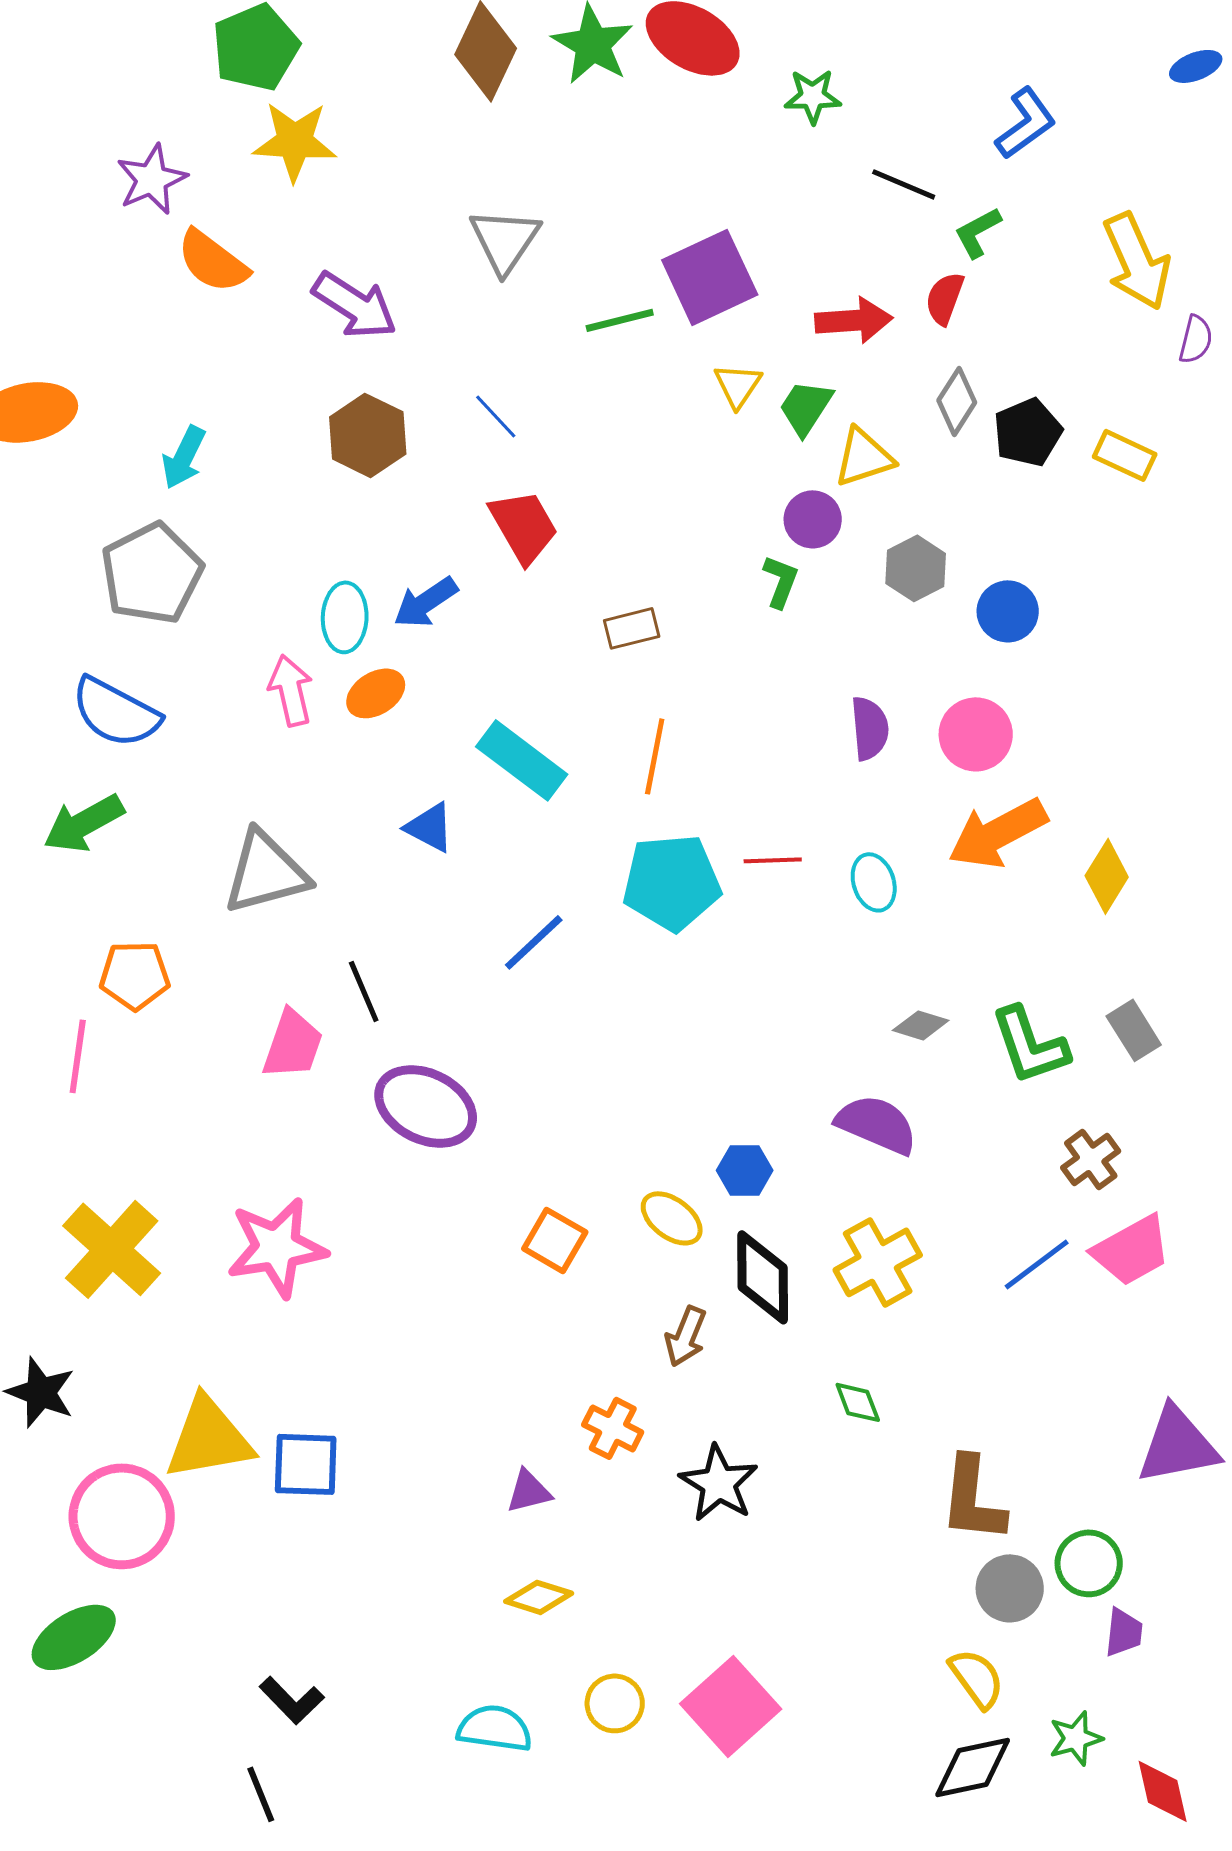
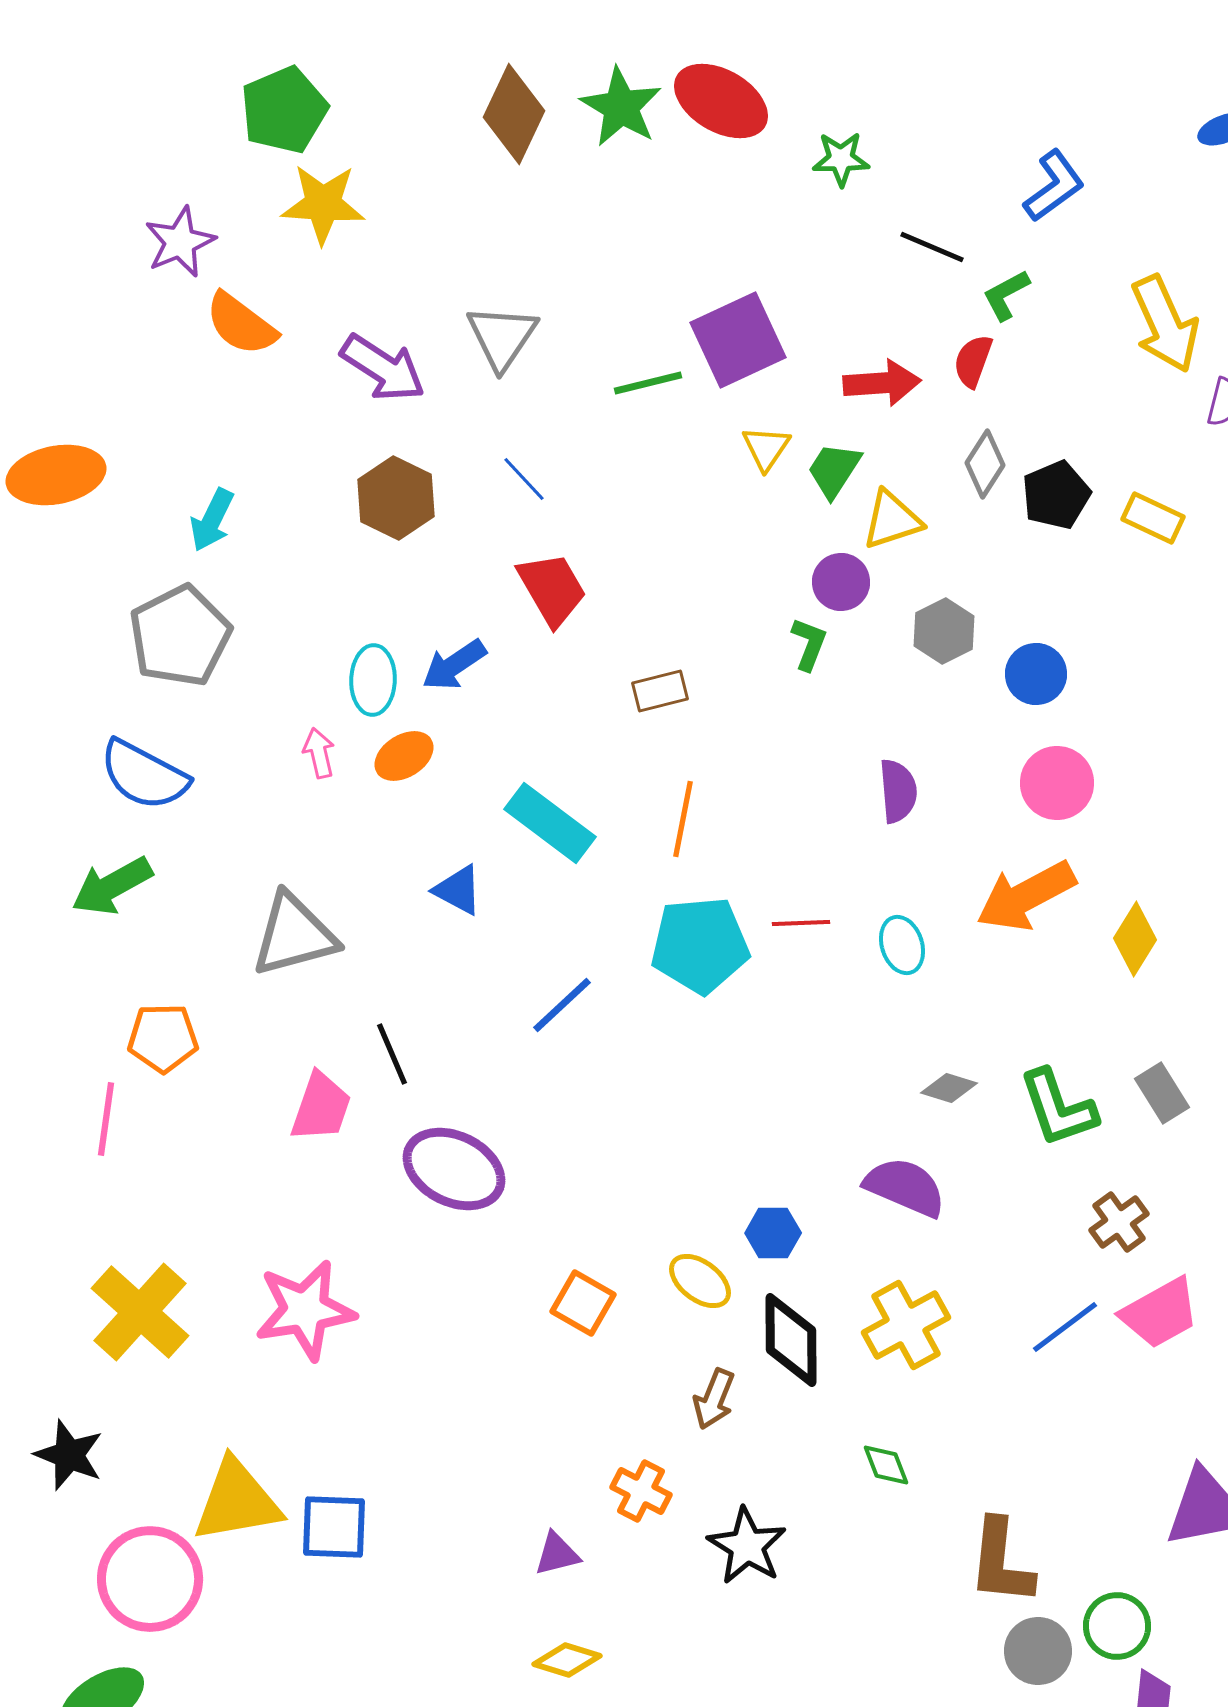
gray triangle: (505, 240) -> (502, 337), moved
pink arrow: (291, 690) -> (319, 753), size x0.7
pink circle: (976, 734) -> (1057, 783), moved

